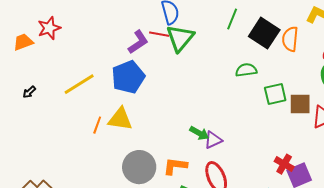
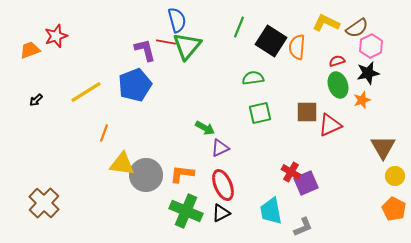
purple L-shape: (138, 42) -> (145, 50), turned -70
green square: (275, 94) -> (260, 113), moved
yellow triangle: (120, 119) -> (122, 164), moved
green arrow: (199, 133) -> (205, 128), moved

